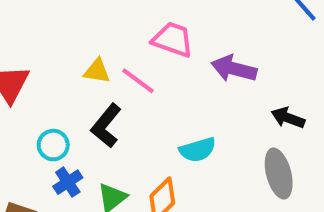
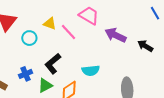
black arrow: (288, 118) -> (145, 46), moved
black L-shape: (106, 126) -> (53, 64), moved
cyan circle: (53, 145) -> (29, 38), moved

